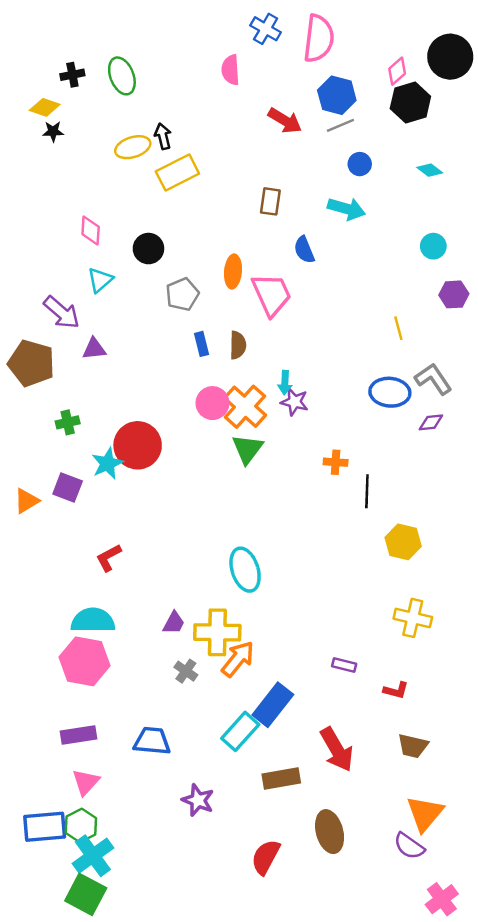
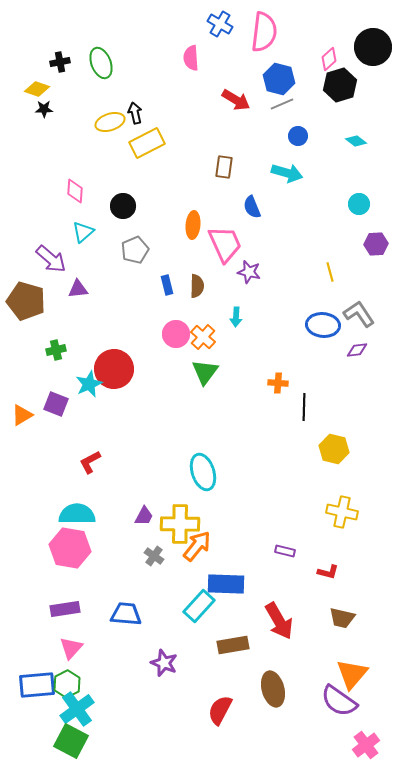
gray pentagon: (182, 294) -> (135, 250), moved
purple star: (295, 402) -> (249, 272), moved
orange cross: (245, 407) -> (203, 337), size x0.7
blue rectangle: (273, 705) -> (226, 584), turned 54
purple semicircle: (409, 846) -> (339, 701), size x1.4

